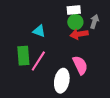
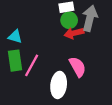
gray arrow: (94, 22) -> (90, 18), size x1.6
cyan triangle: (39, 31) -> (15, 37), moved

